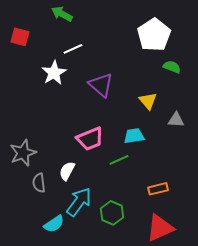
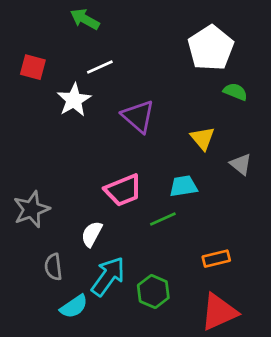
red square: (20, 37) -> (33, 67), moved
gray triangle: (176, 120) -> (241, 164), turned 36
gray semicircle: (39, 183) -> (53, 267), moved

